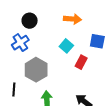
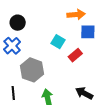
orange arrow: (73, 19) -> (76, 15), moved
red rectangle: (81, 62) -> (75, 55), turned 32

